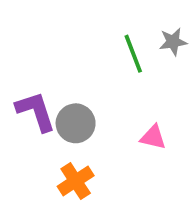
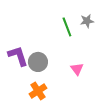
pink triangle: (153, 137) -> (77, 69), turned 40

